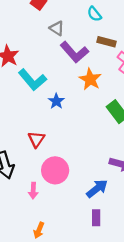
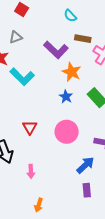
gray triangle: (57, 28) -> (16, 37), moved, turned -48
blue star: (56, 101) -> (66, 97), moved
pink circle: (55, 170) -> (67, 132), moved

